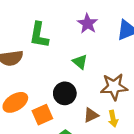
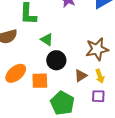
green triangle: (80, 62) -> (47, 40), moved
orange square: (42, 115) -> (40, 81), turned 30

